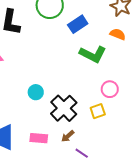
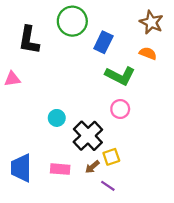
blue rectangle: (78, 24) -> (103, 42), turned -30
pink circle: (110, 89) -> (120, 109), moved
yellow square: (98, 111) -> (111, 157), moved

